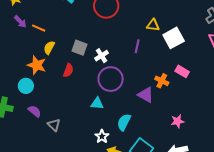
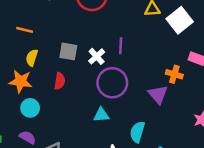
orange line: (39, 28) -> (25, 30), moved
purple line: (137, 46) -> (121, 46), moved
cyan circle: (26, 86) -> (30, 108), moved
purple triangle: (146, 95) -> (158, 94), turned 30

